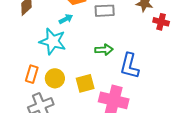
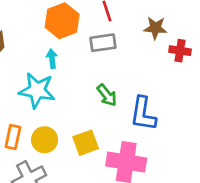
cyan arrow: (66, 19) -> (52, 59), turned -64
green arrow: (104, 50) -> (107, 95), turned 60

